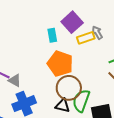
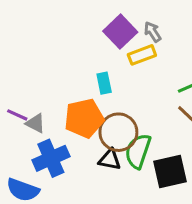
gray arrow: (97, 33) -> (153, 32), moved
cyan rectangle: (52, 35) -> (104, 83), moved
orange pentagon: (60, 64) -> (84, 118), moved, turned -30

